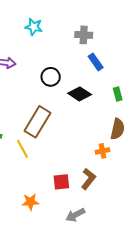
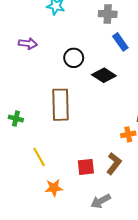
brown rectangle: (38, 122) -> (61, 105), turned -32
yellow line: (22, 149) -> (39, 157), moved

